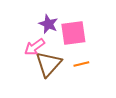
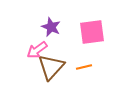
pink square: (73, 33) -> (92, 32), moved

